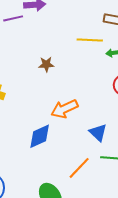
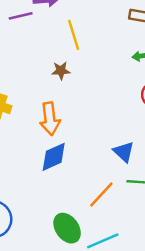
yellow line: (90, 40) -> (74, 35), moved, turned 70
orange arrow: (64, 109) -> (50, 119), moved, turned -72

